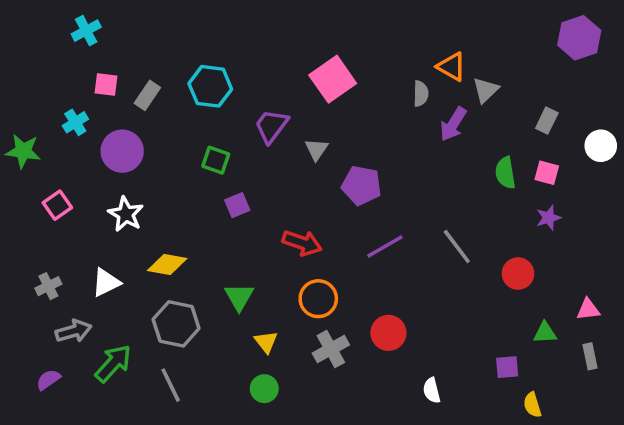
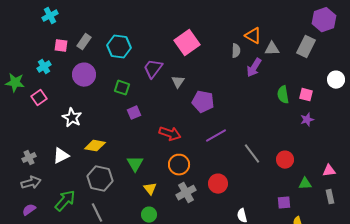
gray triangle: (486, 90) -> (272, 49), turned 42
gray rectangle: (147, 95) -> (84, 42), moved
gray rectangle: (547, 121) -> (306, 47), moved, size x1.5
purple circle: (122, 151) -> (84, 75), moved
pink square: (57, 205) -> (39, 98), moved
gray line: (457, 247) -> (252, 154), moved
red circle: (518, 273) -> (285, 160), moved
gray arrow: (74, 331) -> (31, 183), moved

